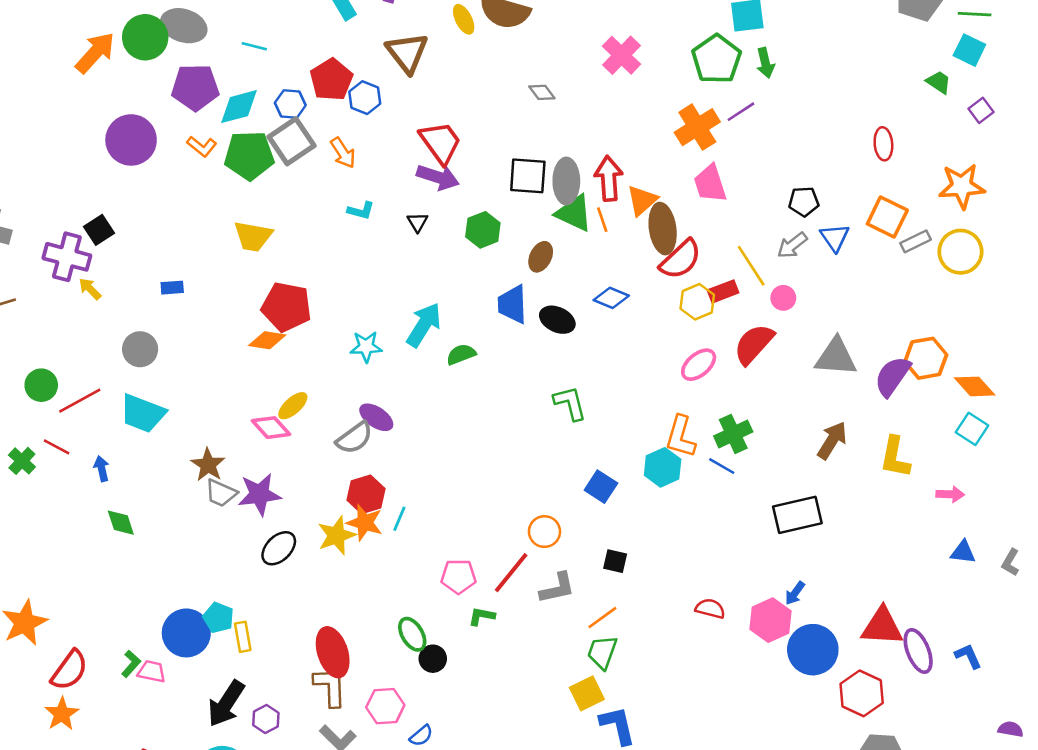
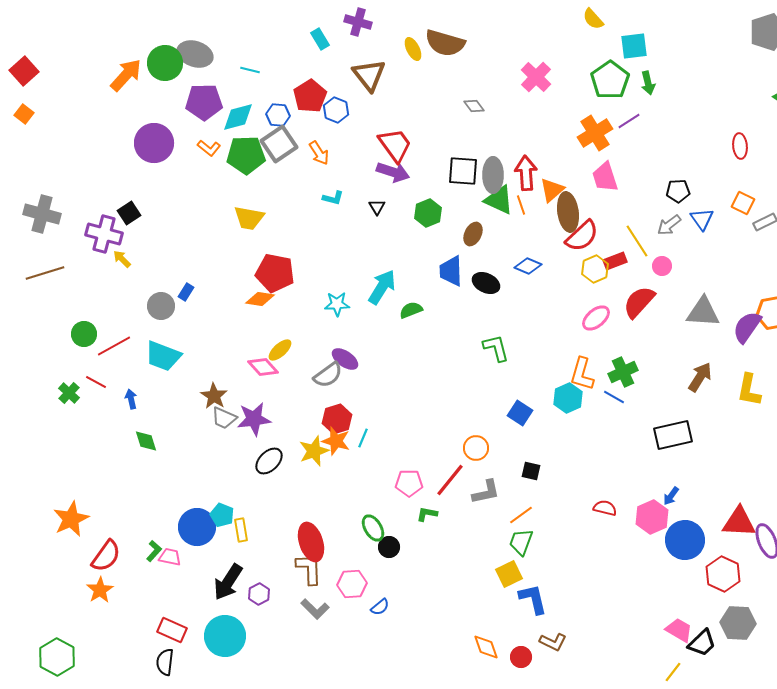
orange square: (887, 217) -> (743, 203), size x0.7
blue rectangle: (172, 288) -> (186, 292), moved, turned -54

